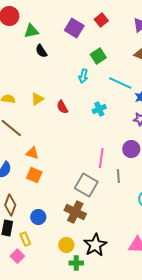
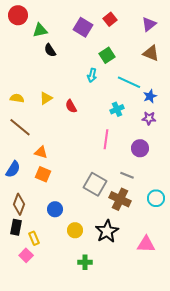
cyan cross: (99, 109) -> (117, 109), moved
pink line: (101, 158) -> (106, 139), moved
gray line: (118, 176) -> (127, 175), turned -64
brown cross: (75, 212) -> (120, 199), moved
blue circle: (38, 217) -> (55, 209), moved
yellow circle: (66, 245) -> (75, 230), moved
black star: (95, 245) -> (107, 231), moved

